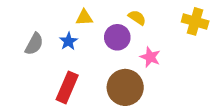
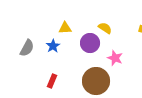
red rectangle: (67, 87) -> (52, 81), size x0.6

